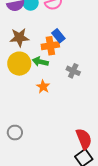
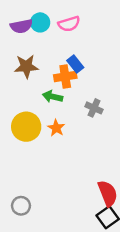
yellow circle: (19, 64) -> (26, 127), moved
gray circle: (15, 133) -> (21, 206), moved

